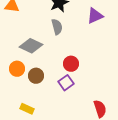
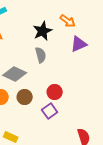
brown circle: (36, 76) -> (25, 97), moved

